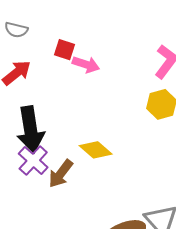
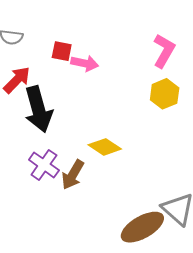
black arrow: (30, 129) -> (38, 109), moved

